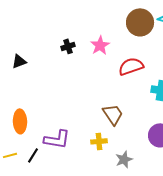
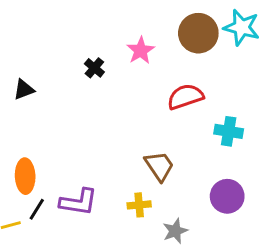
pink star: (100, 45) -> (141, 51), moved
black cross: (68, 46) -> (94, 68), turned -32
black line: (33, 155) -> (37, 209), moved

